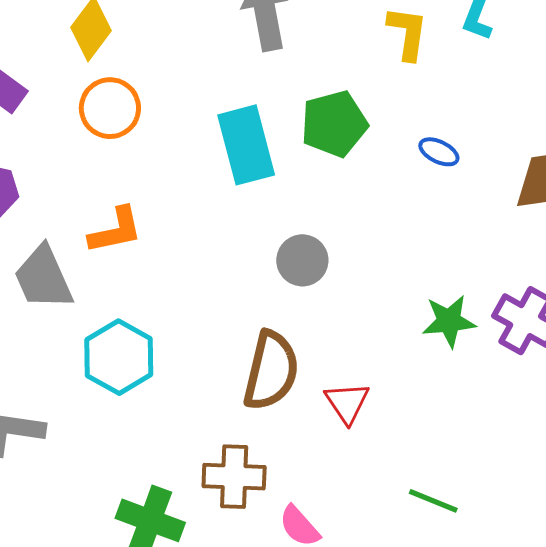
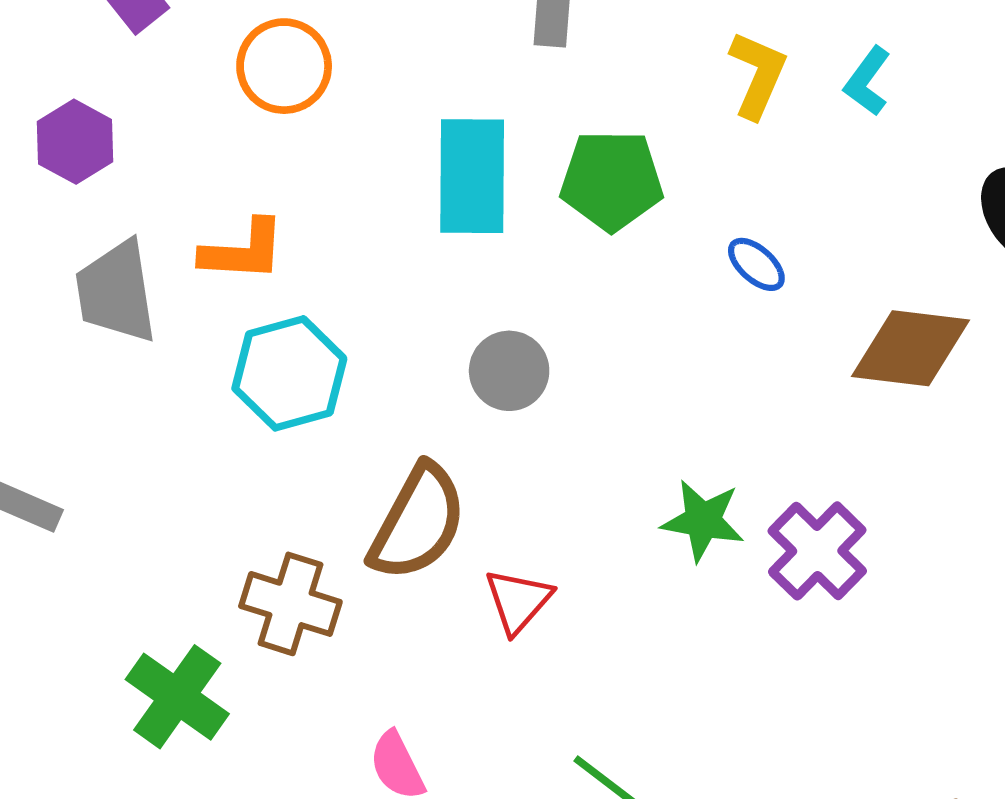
cyan hexagon: (119, 357) -> (289, 373), moved
brown cross: (234, 477) -> (290, 604), moved

